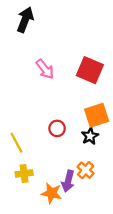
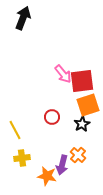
pink arrow: (45, 69) -> (63, 74), moved
red square: (90, 70) -> (82, 81), moved, turned -30

